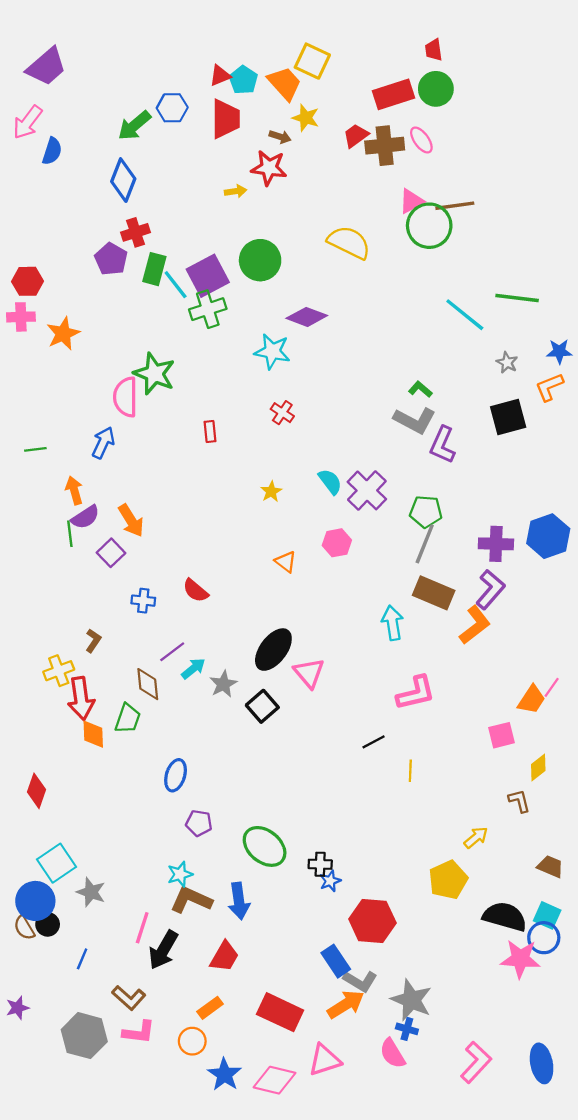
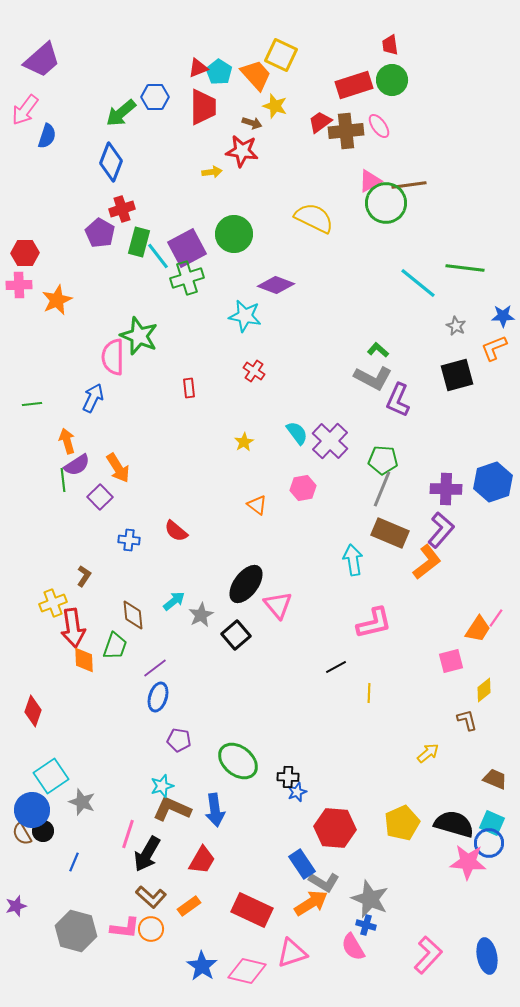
purple line: (172, 652) -> (155, 668), moved
yellow pentagon: (448, 880) -> (402, 823), moved
brown L-shape: (129, 998) -> (151, 897), moved
orange circle: (192, 1041) -> (151, 929), moved

